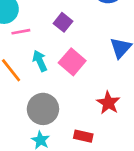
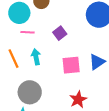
pink square: (72, 62) -> (71, 65), moved, turned 30

